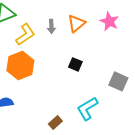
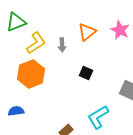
gray arrow: (51, 26) -> (62, 45), moved

